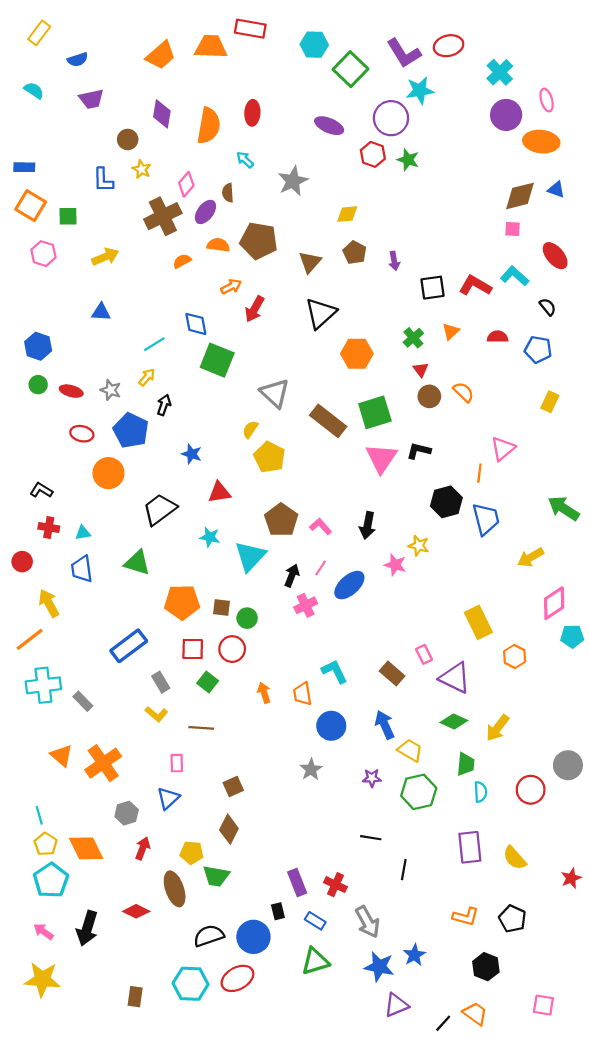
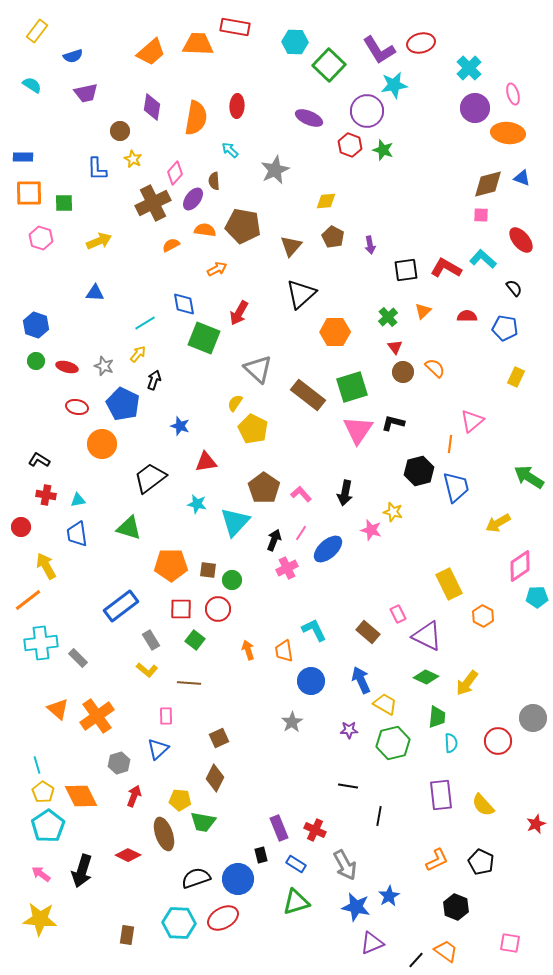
orange square: (31, 206) -> (29, 193), turned -32
red arrow: (255, 309) -> (239, 313), moved
orange L-shape: (466, 917) -> (437, 860), turned -40

